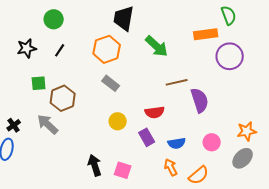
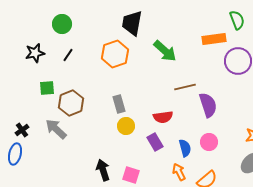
gray rectangle: (111, 83) -> (119, 104), moved, turned 36
pink circle: (212, 142) -> (209, 142), moved
blue semicircle: (177, 143) -> (185, 148), turned -96

